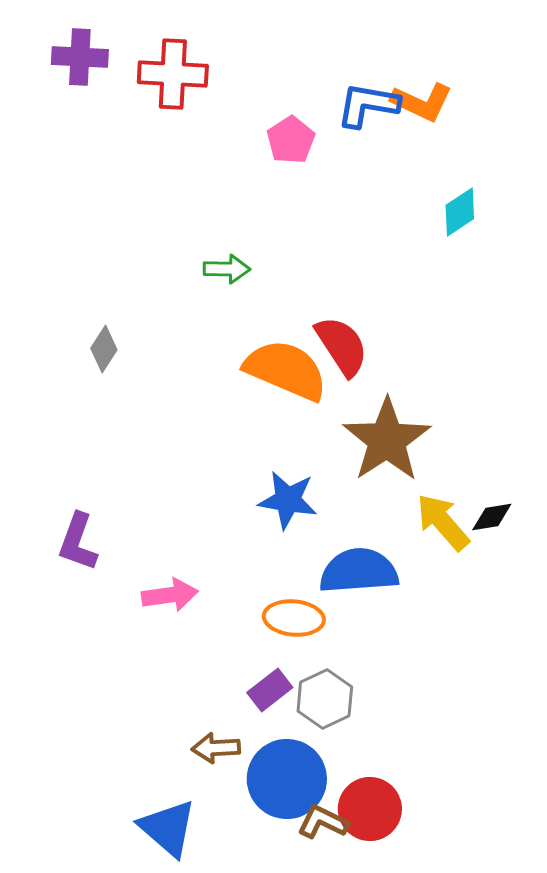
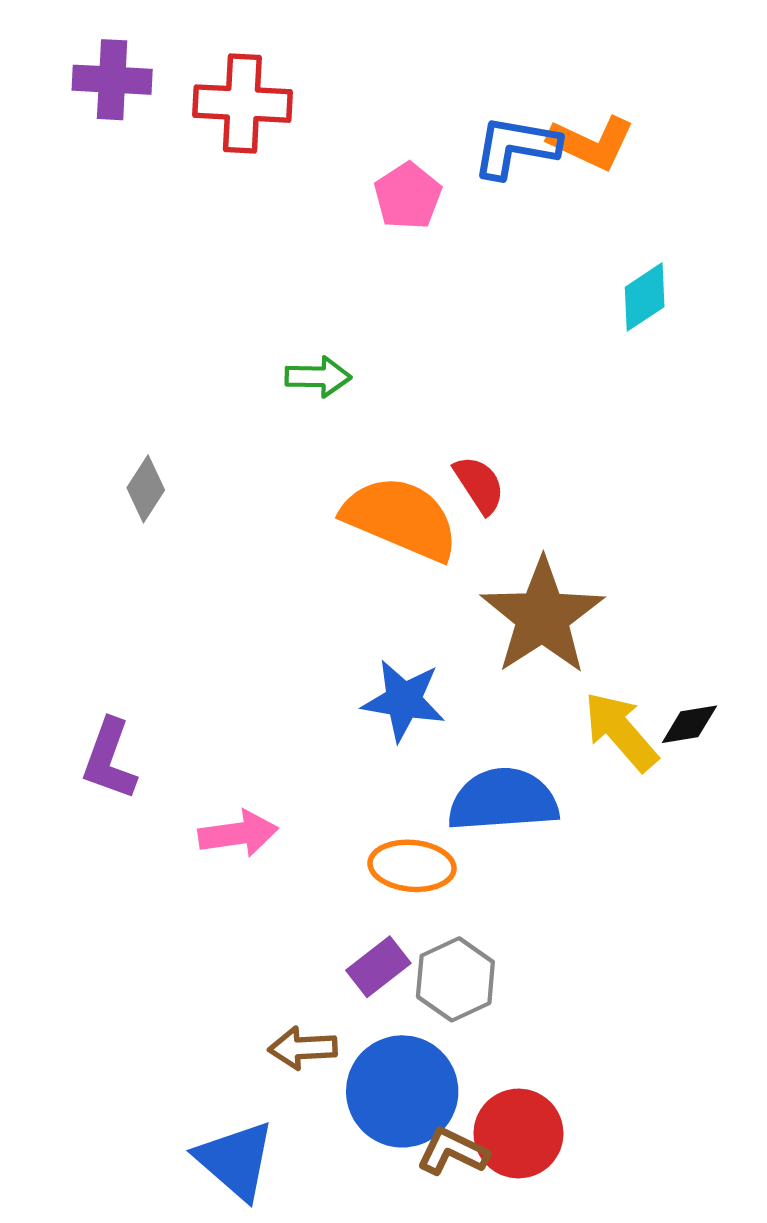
red semicircle: (342, 346) -> (479, 485), size x0.7

